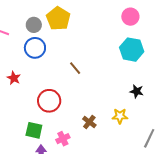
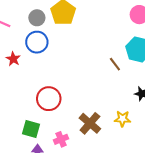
brown line: (75, 68) -> (115, 64), moved
red star: (14, 78) -> (13, 59), moved
brown cross: (89, 122) -> (90, 123), size x1.5

